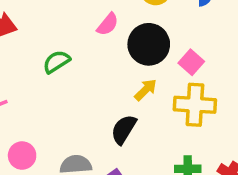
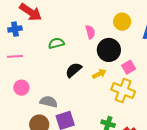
pink semicircle: (108, 24) -> (90, 32), turned -72
black semicircle: (124, 129) -> (74, 70), moved

